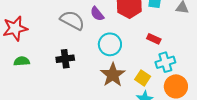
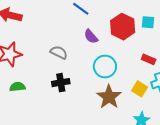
gray semicircle: (72, 20) -> (59, 52), moved, size x0.7
yellow square: (143, 78) -> (140, 89), moved

